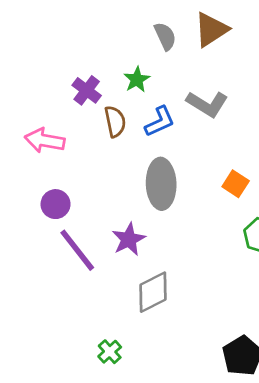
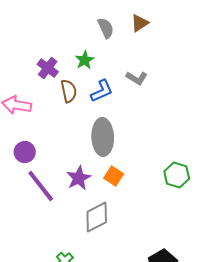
brown triangle: (211, 29) -> (140, 23), size x0.7
gray L-shape: (207, 104) -> (137, 78), size x0.7
orange square: (236, 184) -> (114, 176), moved

